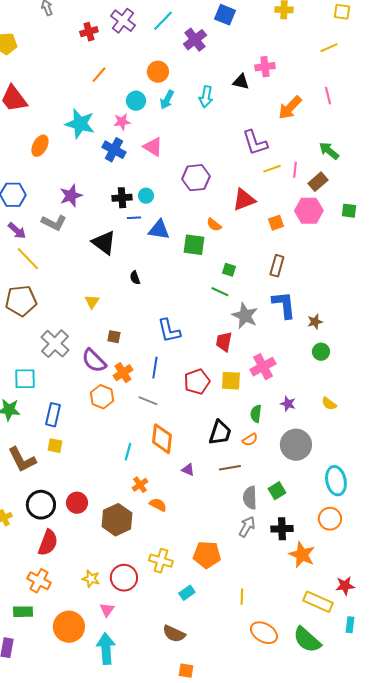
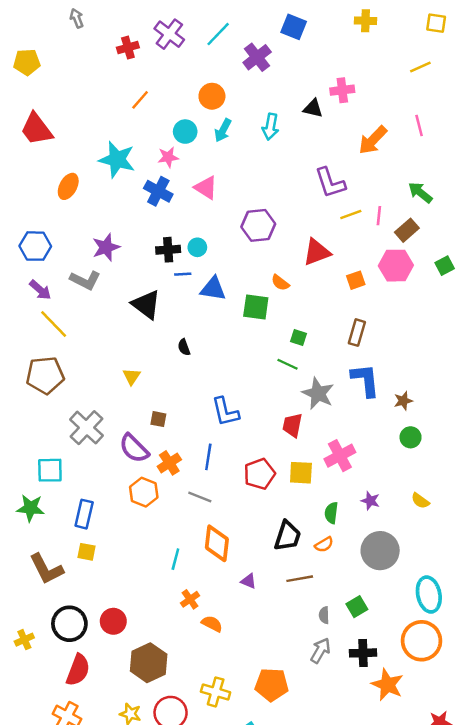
green square: (349, 211) -> (445, 266), turned -35
gray semicircle: (250, 498) -> (324, 615), size x0.6
orange circle: (330, 519) -> (421, 641), size x1.4
brown hexagon: (117, 520) -> (149, 663), moved

